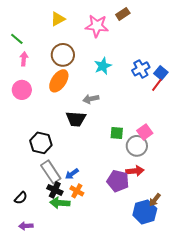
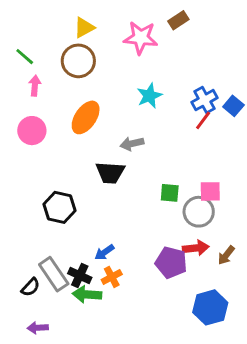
brown circle: (63, 55) -> (78, 61), moved
red line: (157, 85) -> (203, 120), moved
pink square: (145, 132) -> (210, 191), turned 35
gray rectangle: (51, 172) -> (54, 274), moved
orange cross: (77, 191) -> (112, 277), turned 32
brown arrow: (155, 200) -> (226, 255), moved

